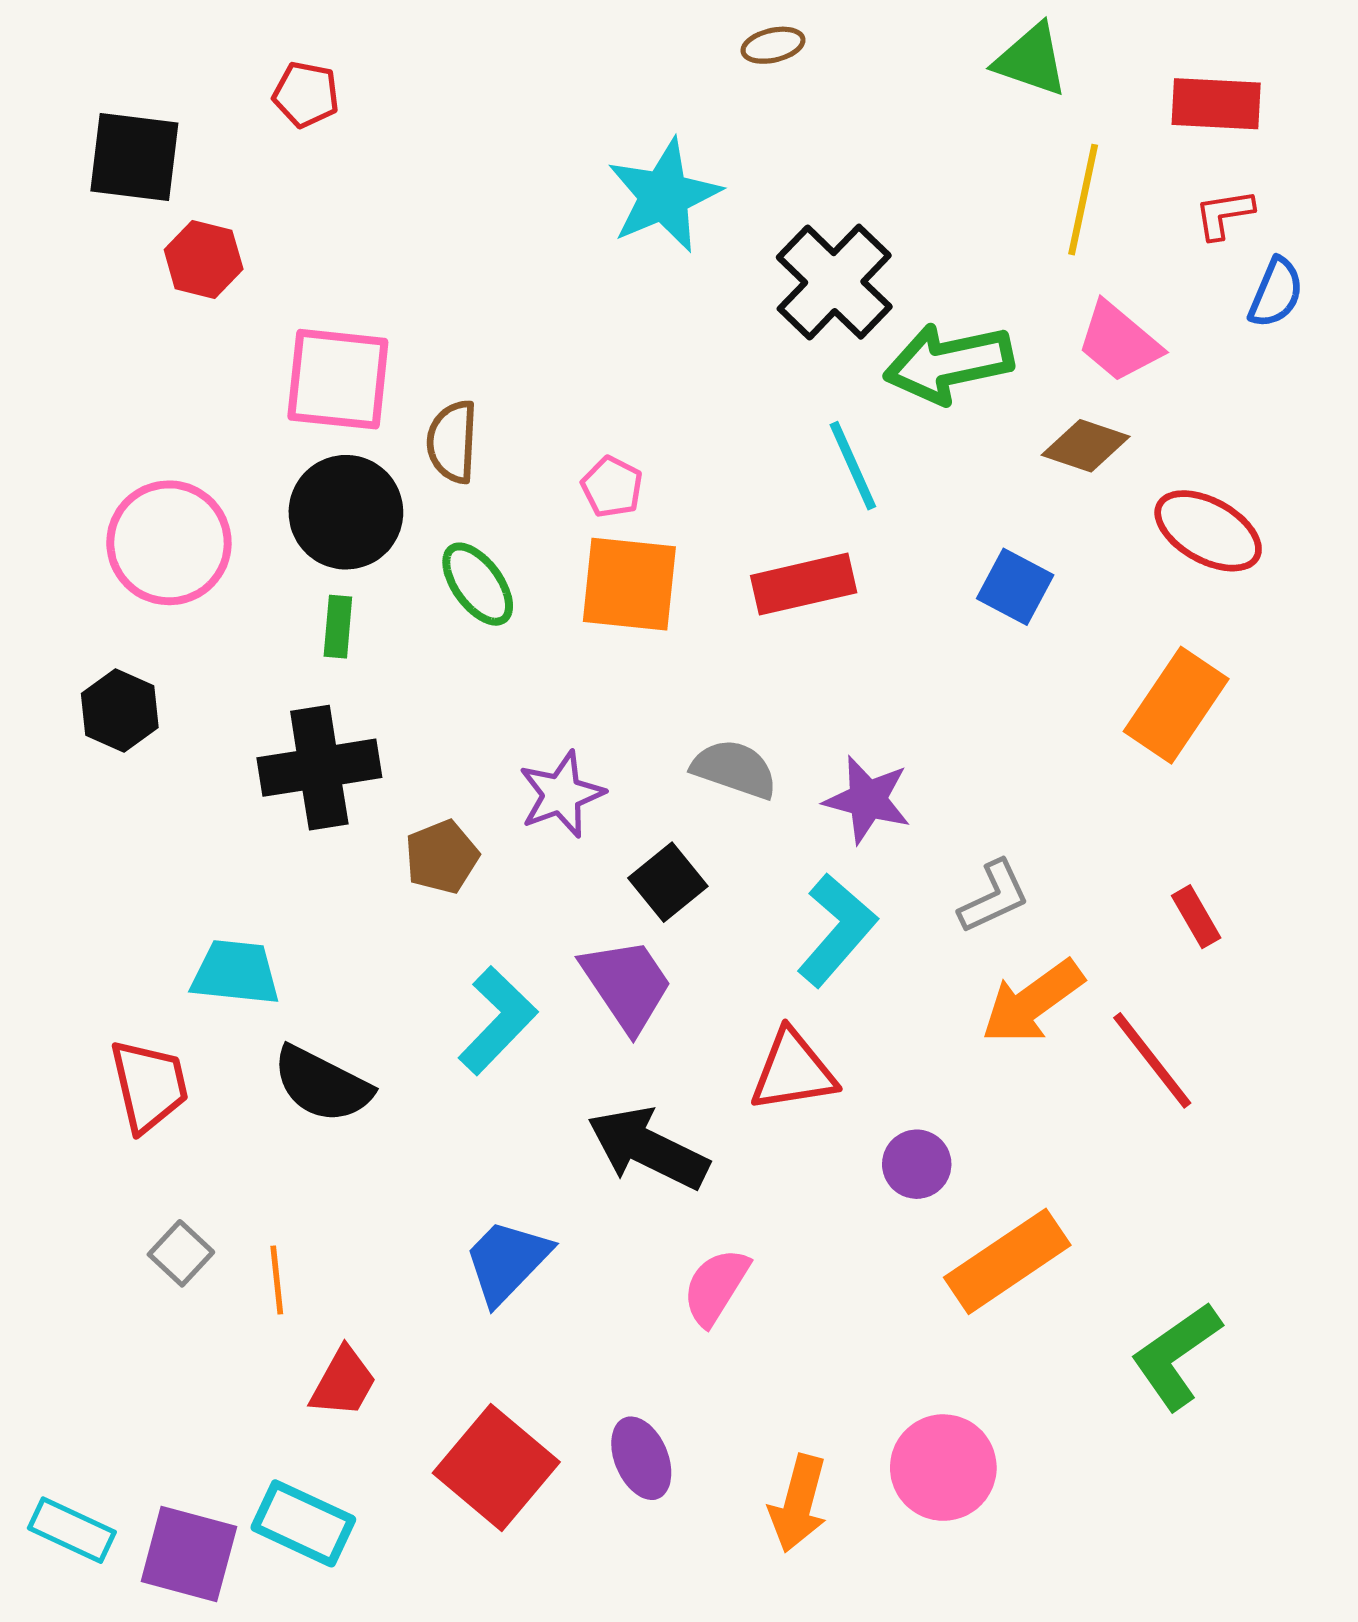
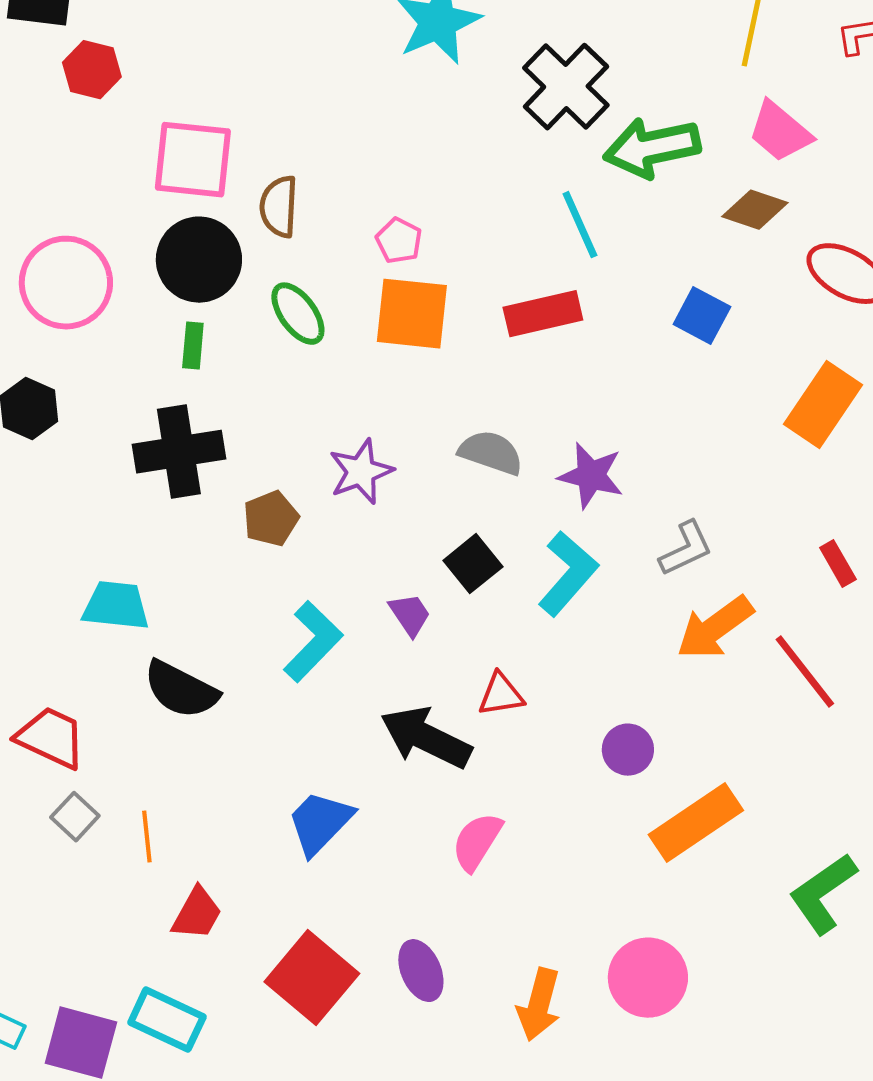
black square: (668, 882) -> (473, 564), moved
purple trapezoid: (627, 985) -> (410, 615), size x0.6
red triangle: (793, 1071) -> (501, 695), moved, size x0.7
red trapezoid: (149, 1086) -> (51, 738), moved, turned -52

